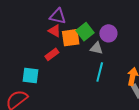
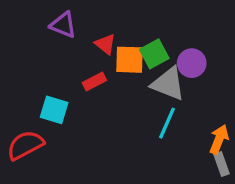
purple triangle: (58, 16) -> (63, 25), moved
gray triangle: (96, 48) -> (168, 84), size x1.6

